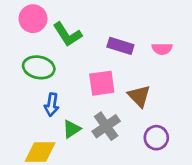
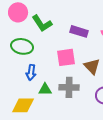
gray cross: (106, 126) -> (69, 87), turned 36
green triangle: (72, 129) -> (45, 89), turned 32

